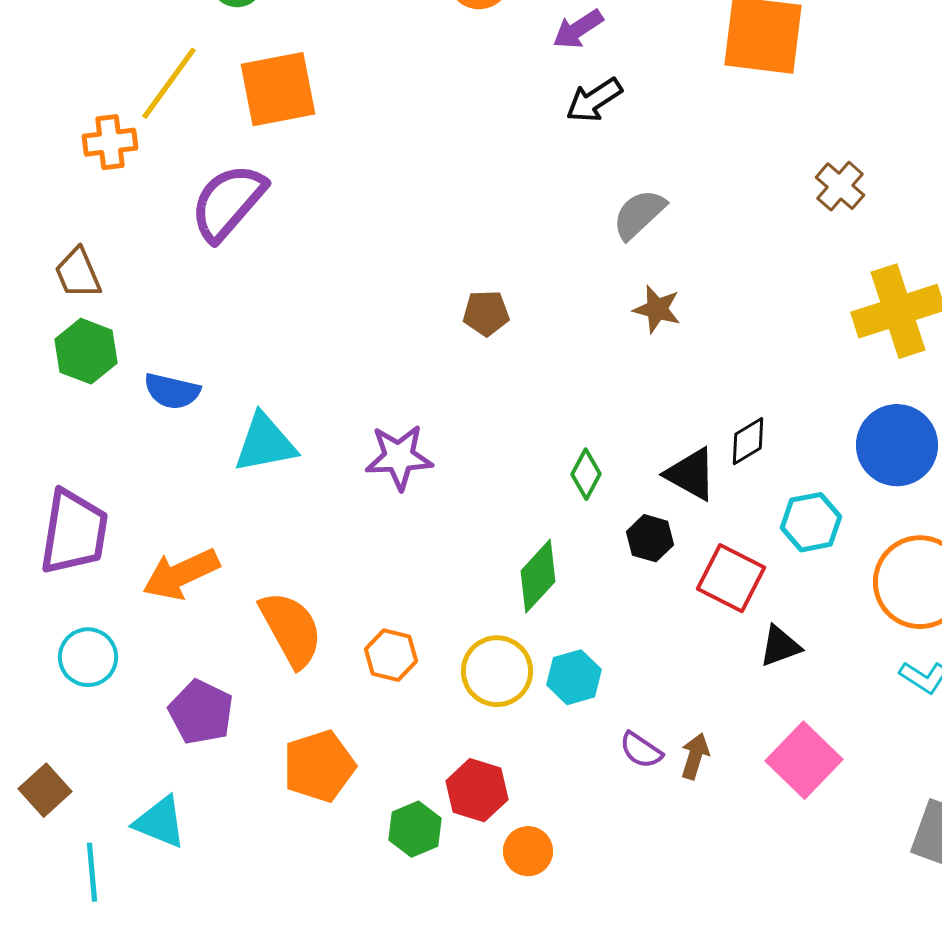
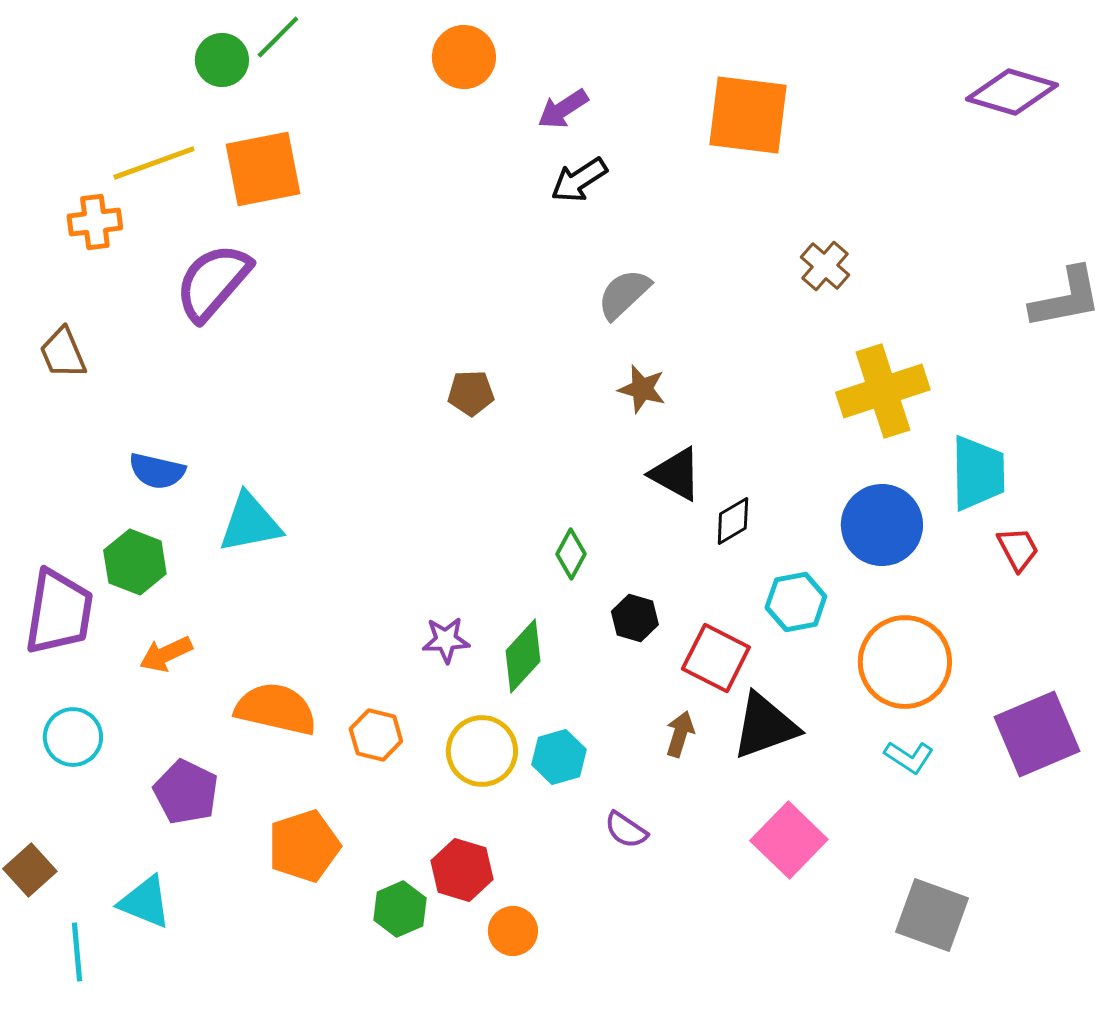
yellow line: (169, 83) -> (154, 163), turned 34
green hexagon: (86, 351) -> (135, 562), moved
purple star: (399, 457) -> (446, 640), moved, size x0.7
black triangle: (691, 474) -> (676, 474), moved
orange arrow: (181, 574) -> (166, 654), size x0.7
orange semicircle: (291, 629) -> (276, 709), turned -48
black triangle: (780, 646) -> (765, 726), size x1.6
brown arrow: (695, 756) -> (680, 734), moved

